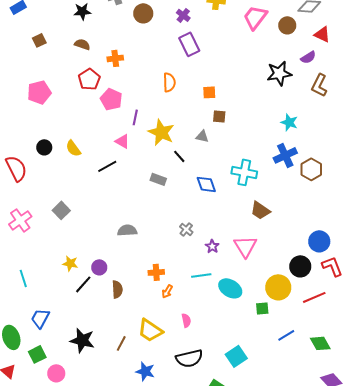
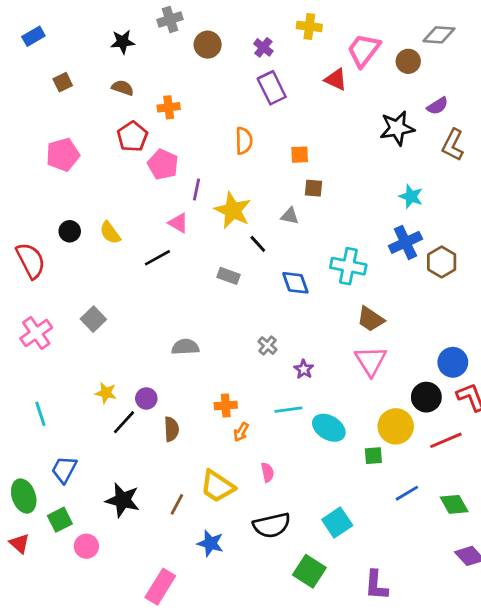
red triangle: (322, 34) -> (336, 79), moved
pink triangle: (245, 246) -> (371, 361), moved

